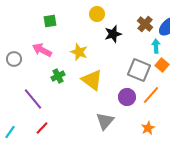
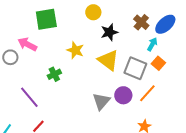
green square: (50, 21) -> (46, 19), size x1.6
cyan arrow: (156, 46) -> (152, 44), turned 32
pink arrow: (42, 50) -> (27, 44), moved
yellow triangle: (92, 80) -> (108, 60), moved
gray triangle: (105, 121) -> (101, 101), moved

